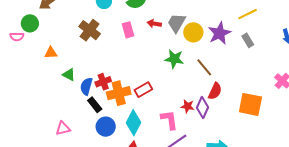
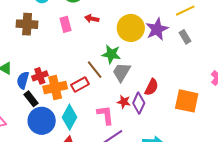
gray trapezoid: (177, 23) -> (122, 72), moved
brown cross: (90, 30) -> (27, 24), turned -35
yellow circle: (193, 32) -> (131, 28), size x1.4
brown line: (204, 67) -> (95, 70), moved
blue circle: (106, 127) -> (42, 121), size x1.4

